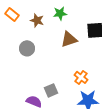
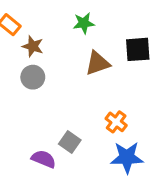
brown star: (37, 20) -> (33, 46), moved
gray square: (51, 90) -> (70, 142), turned -32

